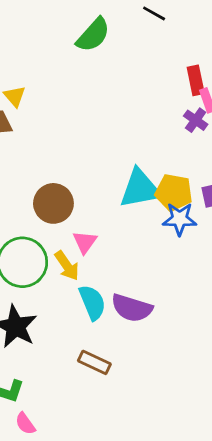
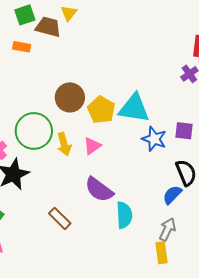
yellow pentagon: (174, 193) -> (101, 110), moved
pink triangle: (85, 242) -> (92, 146), moved
cyan semicircle: (92, 302) -> (124, 215), moved

